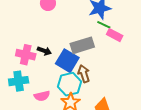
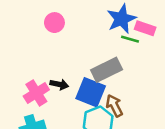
pink rectangle: (115, 35) -> (145, 28), moved
pink cross: (26, 55) -> (36, 93), turned -36

